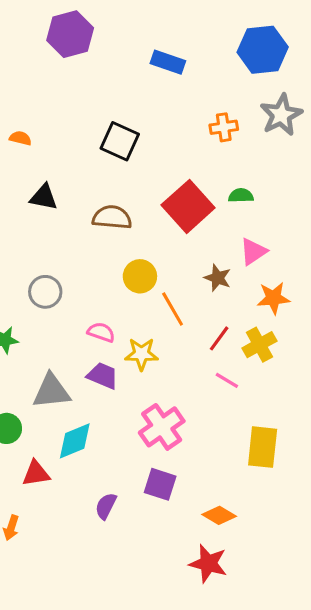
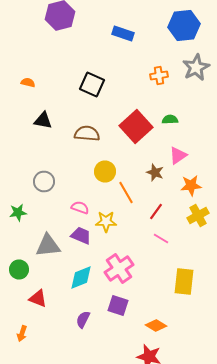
yellow cross: (259, 345) -> (198, 216), moved
cyan diamond: (75, 441) -> (81, 278), moved
red triangle: (36, 473) -> (38, 298), turned 30

